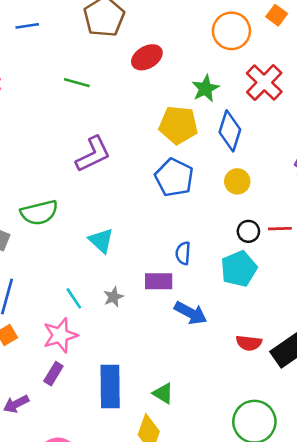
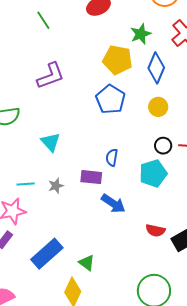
green line: (77, 83) -> (43, 20), turned 36
cyan line: (74, 298) -> (26, 184), turned -66
blue rectangle: (110, 387) -> (47, 254), turned 44

